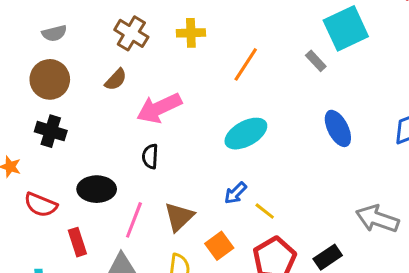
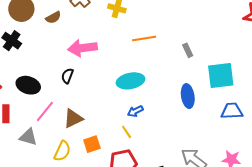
cyan square: (346, 28) -> (221, 75), moved
orange line: (246, 64) -> (144, 39), turned 30
brown semicircle: (116, 80) -> (53, 18), moved
blue arrow: (235, 193) -> (135, 111), moved

